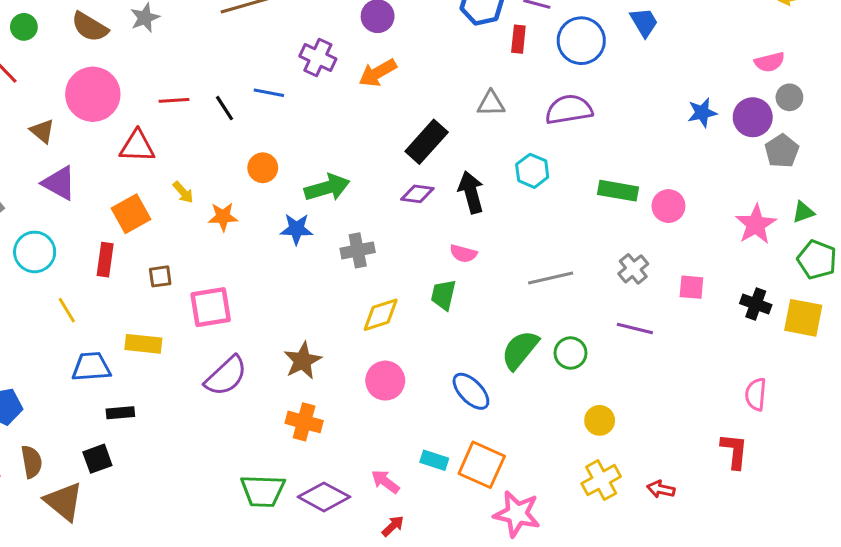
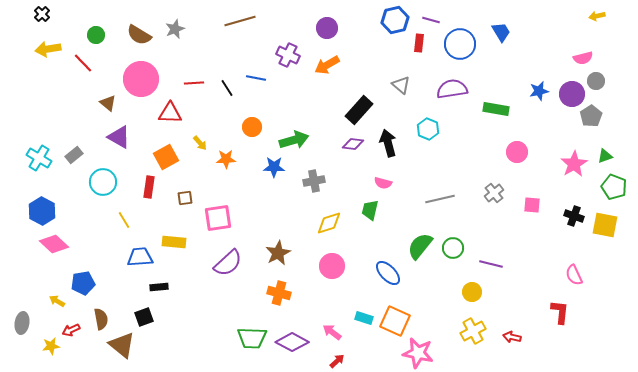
gray triangle: (491, 103) -> (401, 85), turned 42
green rectangle: (618, 191) -> (496, 109), moved
purple line: (635, 329) -> (491, 264), moved
pink semicircle: (756, 394) -> (574, 275), turned -30

